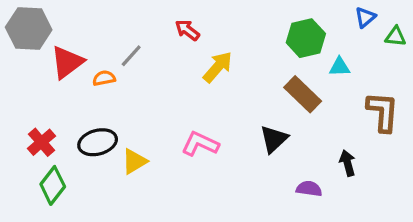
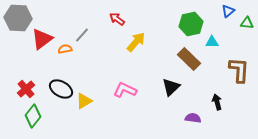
black ellipse: (98, 142) -> (61, 89), turned 45

